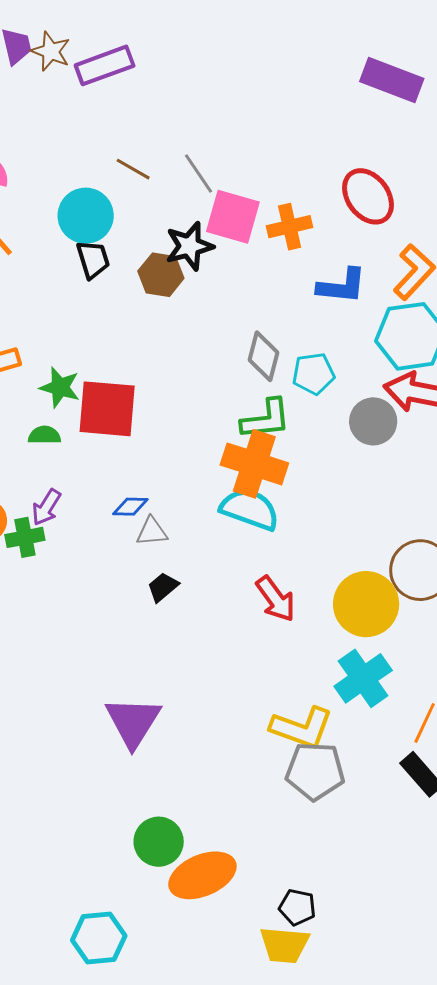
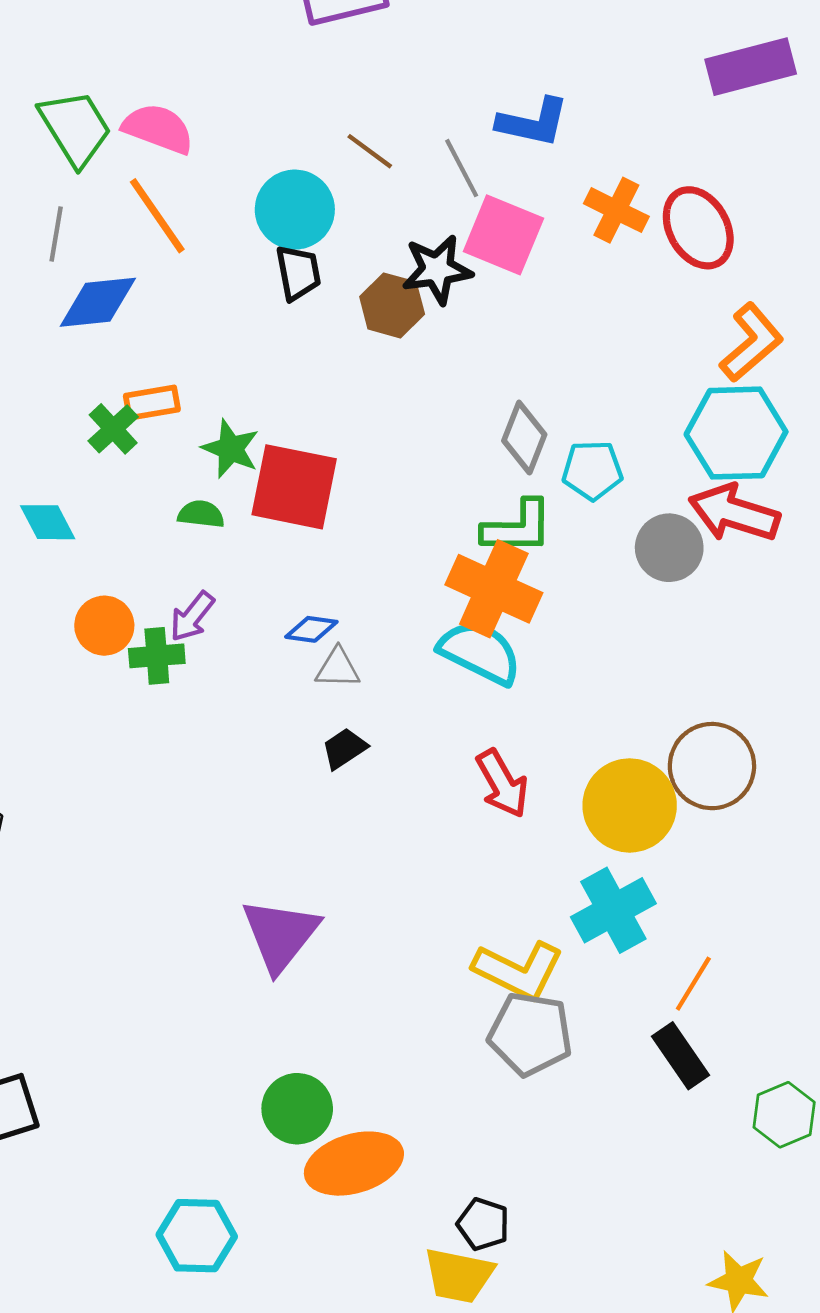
purple rectangle: (392, 80) -> (751, 67), turned -42
orange cross: (290, 227) -> (616, 210), moved, turned 33
blue L-shape: (342, 286) -> (533, 122), moved

